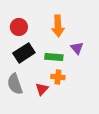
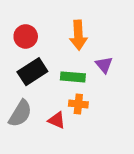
gray semicircle: (15, 84) -> (20, 113), turned -130
red triangle: (42, 89) -> (57, 120), turned -48

